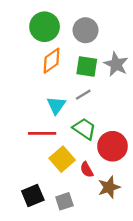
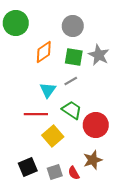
green circle: (45, 27) -> (16, 23), moved
red semicircle: (87, 170) -> (74, 173), moved

